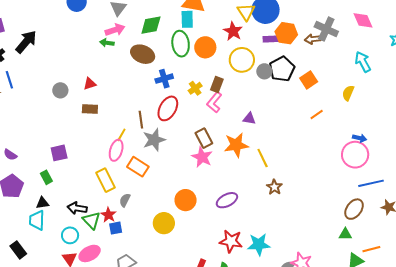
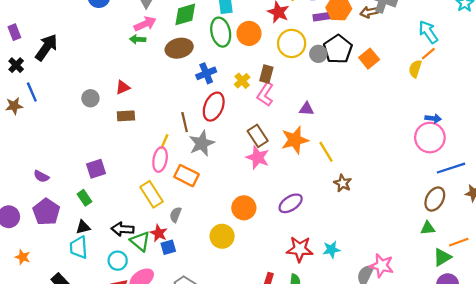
brown ellipse: (143, 54) -> (179, 48), turned -30
orange line: (317, 115) -> (428, 54), moved
cyan star: (259, 244) -> (331, 250), size x0.7

